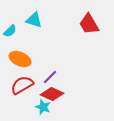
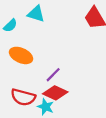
red semicircle: (22, 85) -> (23, 97), moved, turned -135

